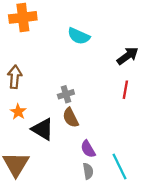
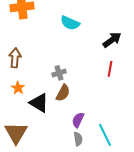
brown semicircle: (71, 118) -> (63, 93), turned -126
purple semicircle: (88, 149) -> (78, 120), turned 56

